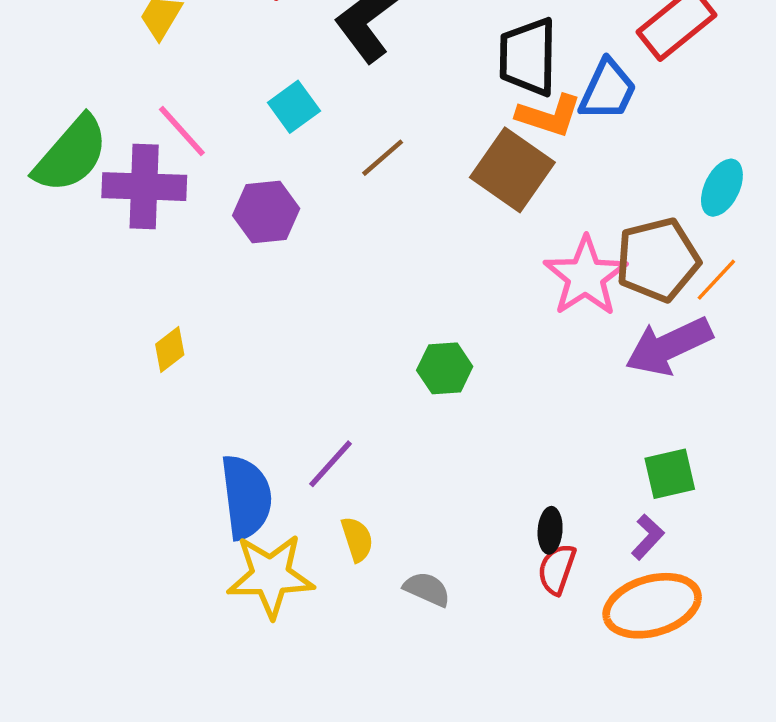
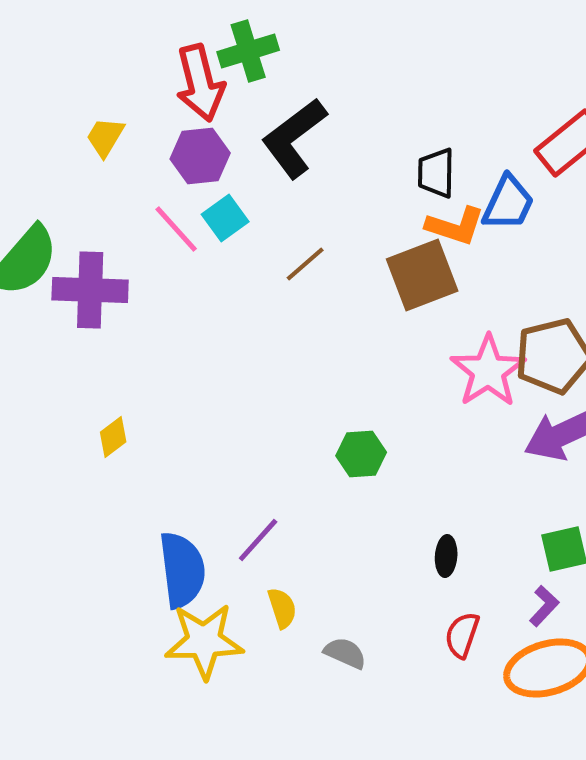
black trapezoid: (528, 57) -> (436, 173), size x0.7
pink line: (182, 131) -> (176, 229), moved
brown square: (512, 170) -> (422, 275), turned 34
purple hexagon: (266, 212) -> (200, 156), moved
black ellipse: (550, 530) -> (446, 556), moved

